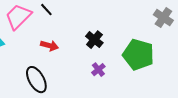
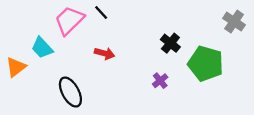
black cross: (94, 40) -> (170, 43), moved
black ellipse: (36, 80) -> (70, 92), moved

